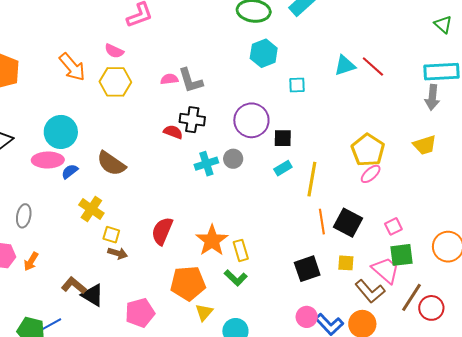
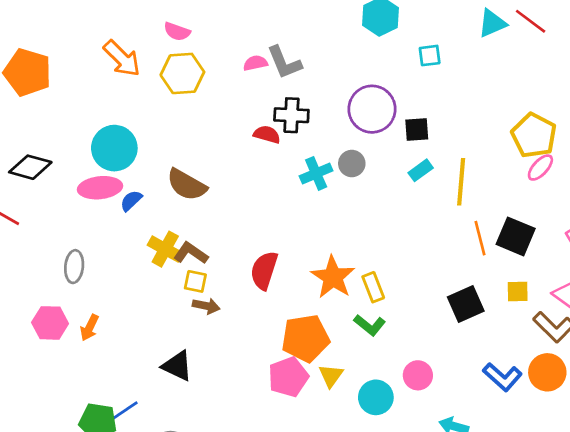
brown L-shape: (74, 285) -> (191, 253), moved
pink pentagon: (140, 313) -> (288, 377), moved
pink circle: (307, 317) -> (418, 375), moved

